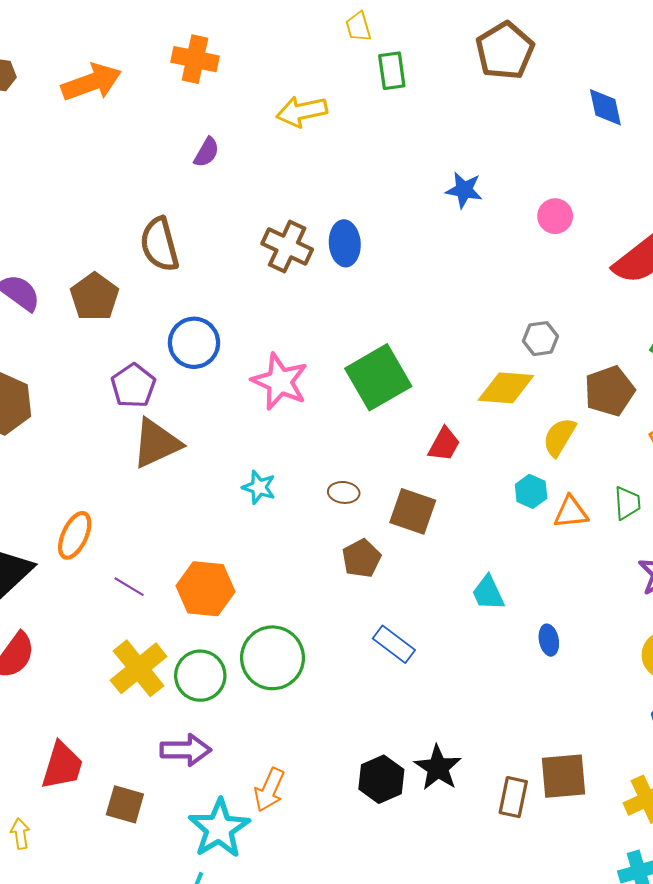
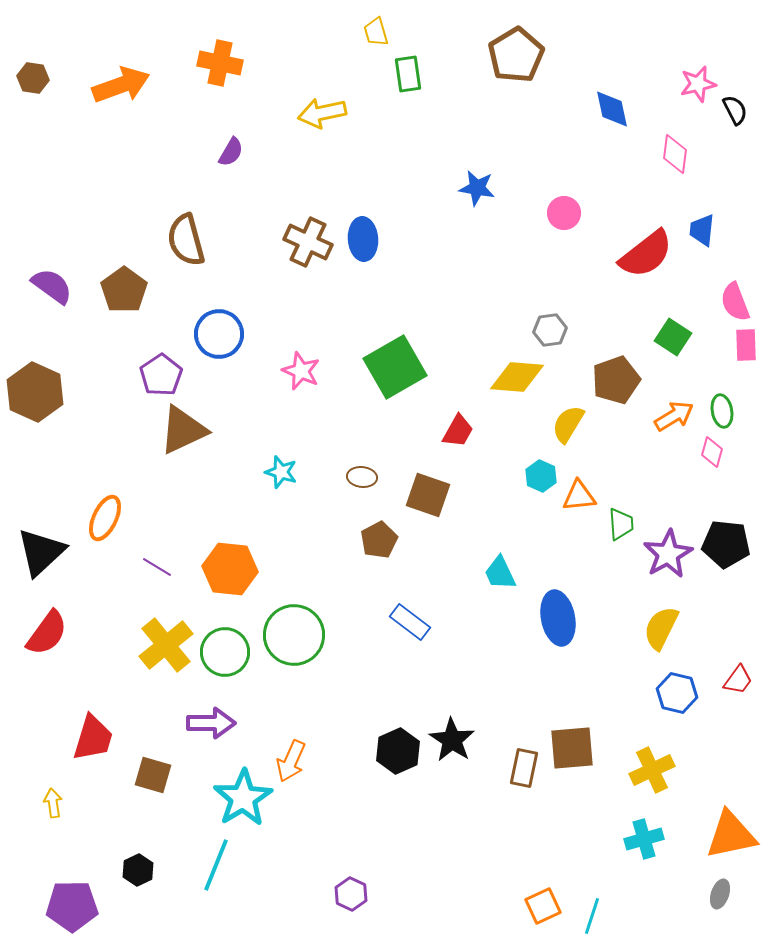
pink star: (280, 382) -> (301, 371), size x0.7
green trapezoid: (627, 503) -> (621, 524), moved
blue ellipse: (549, 640) -> (558, 618), size x1.8

